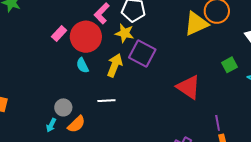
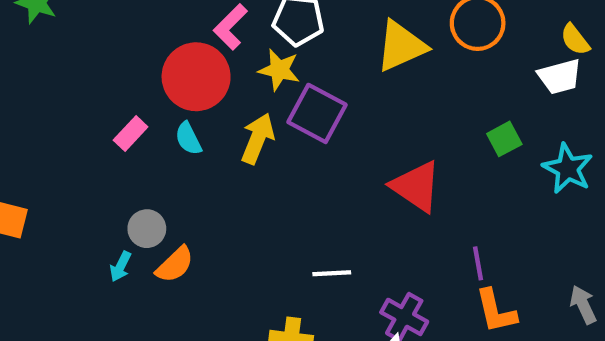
yellow triangle: (196, 24) -> (401, 46), moved
pink rectangle: (59, 33) -> (131, 134), moved
white line: (106, 101) -> (332, 273), moved

